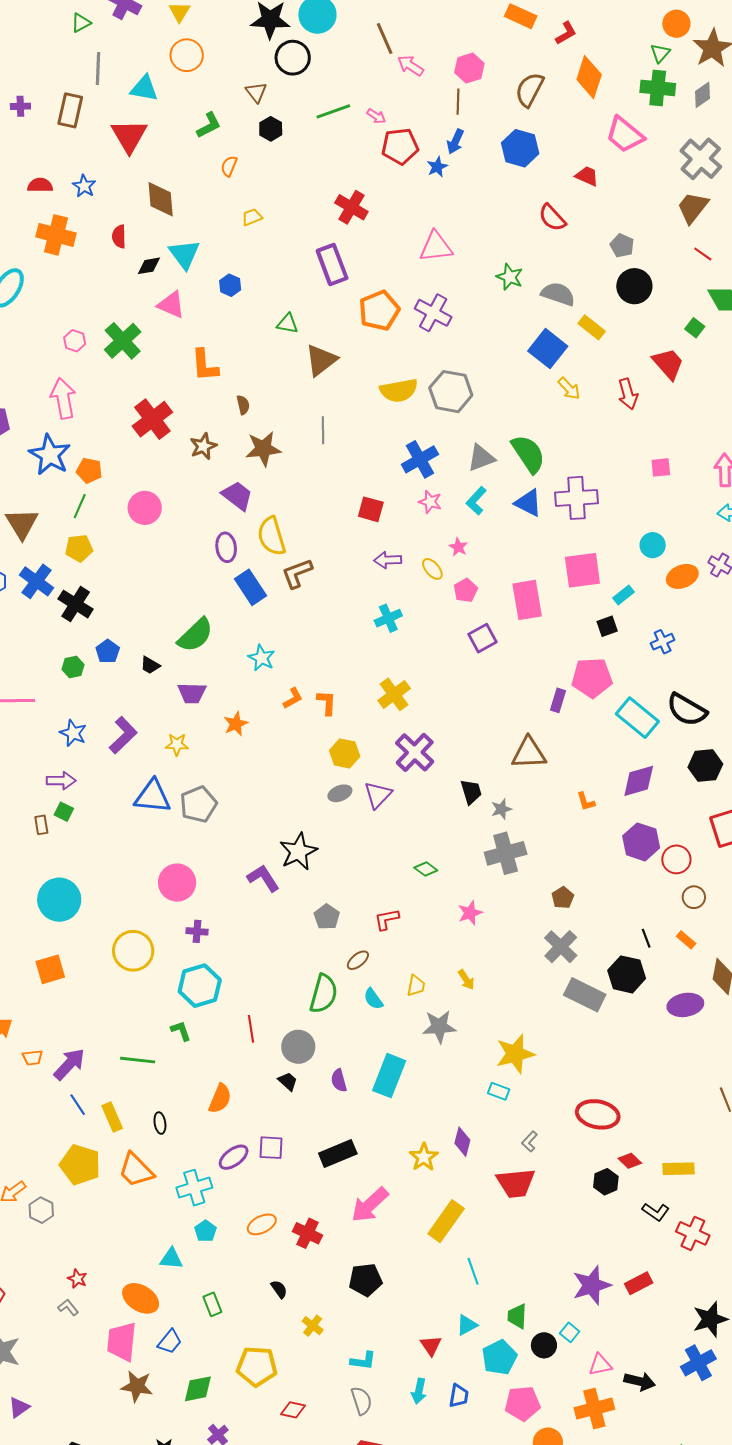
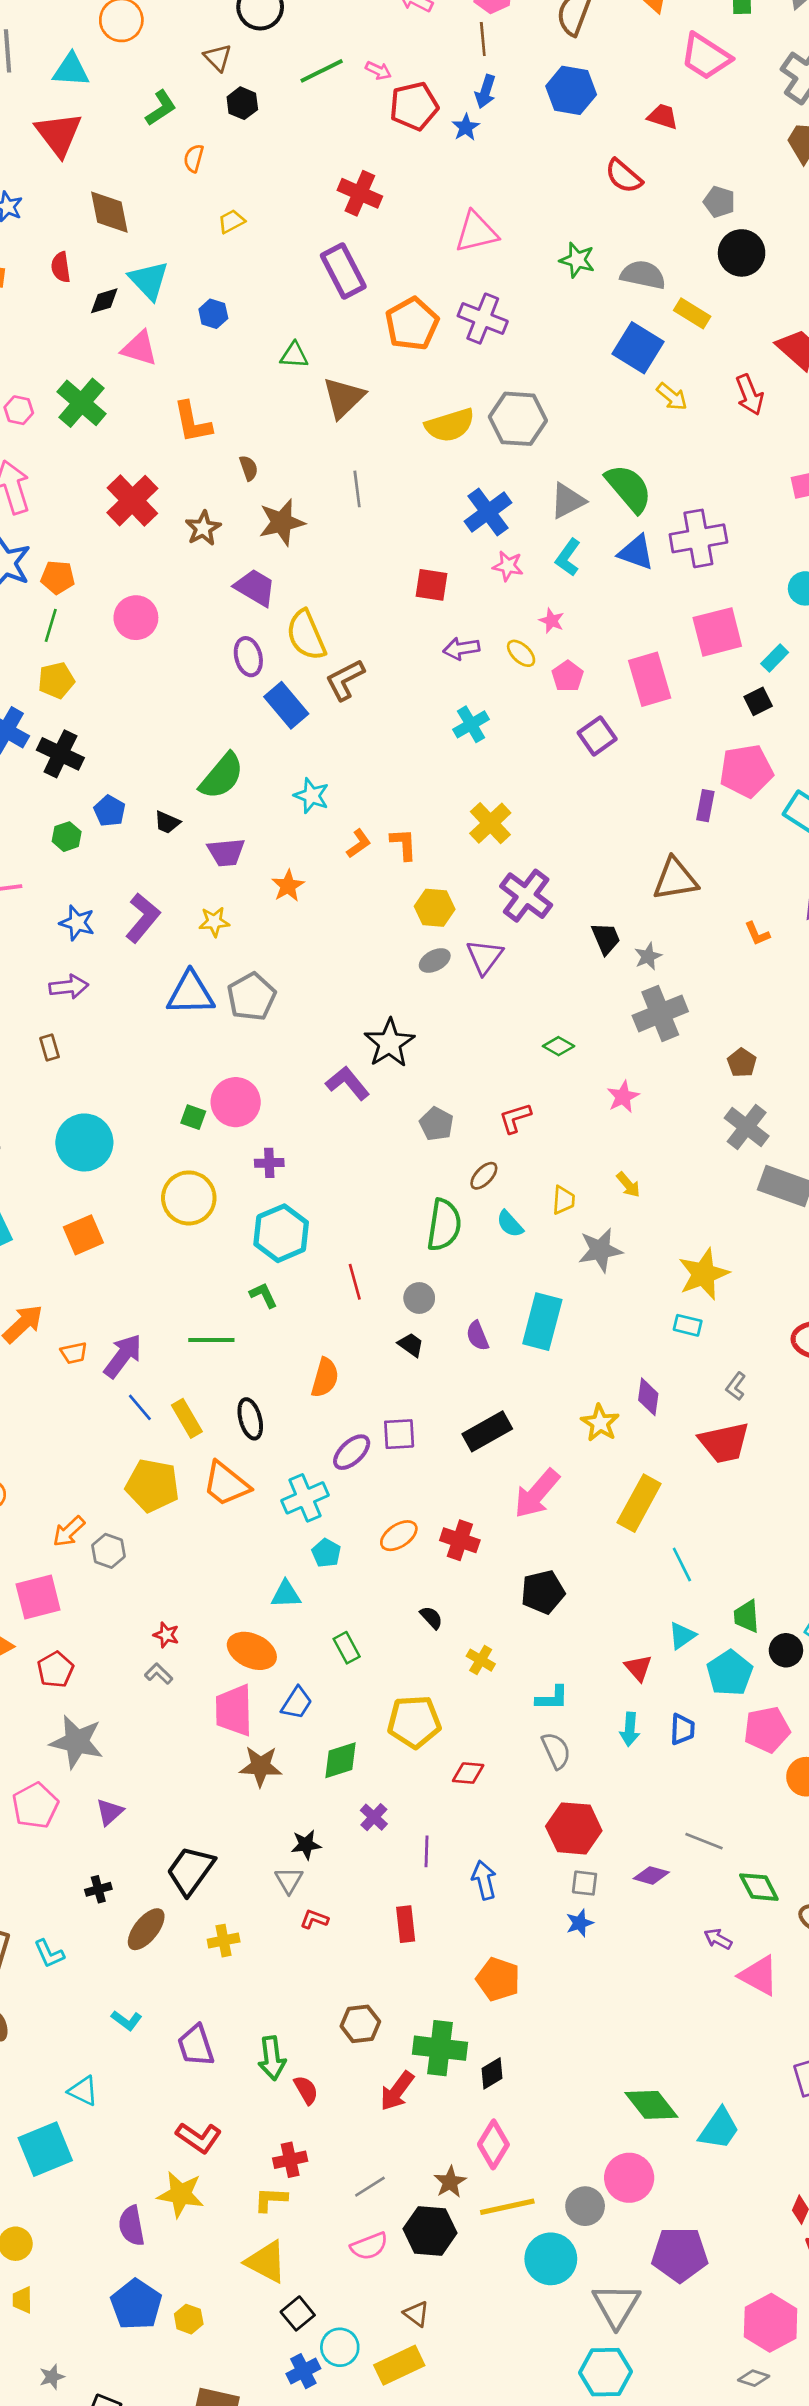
green square: (64, 812) -> (193, 1117), moved
gray circle: (298, 1047) -> (419, 1298), size x0.7
black ellipse: (160, 1123) -> (250, 1419), size x1.4

